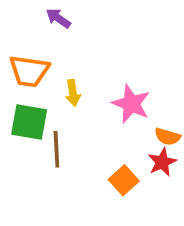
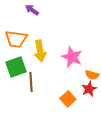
yellow arrow: (73, 93) -> (40, 51), size x1.5
green square: (29, 122) -> (16, 67), turned -30

